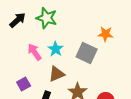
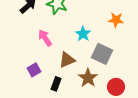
cyan star: (56, 49) -> (83, 34), moved
gray square: (87, 53) -> (102, 54), moved

